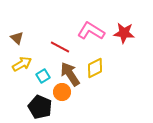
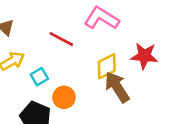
red star: (124, 33) -> (144, 56), moved
brown arrow: (70, 74) -> (117, 87), moved

